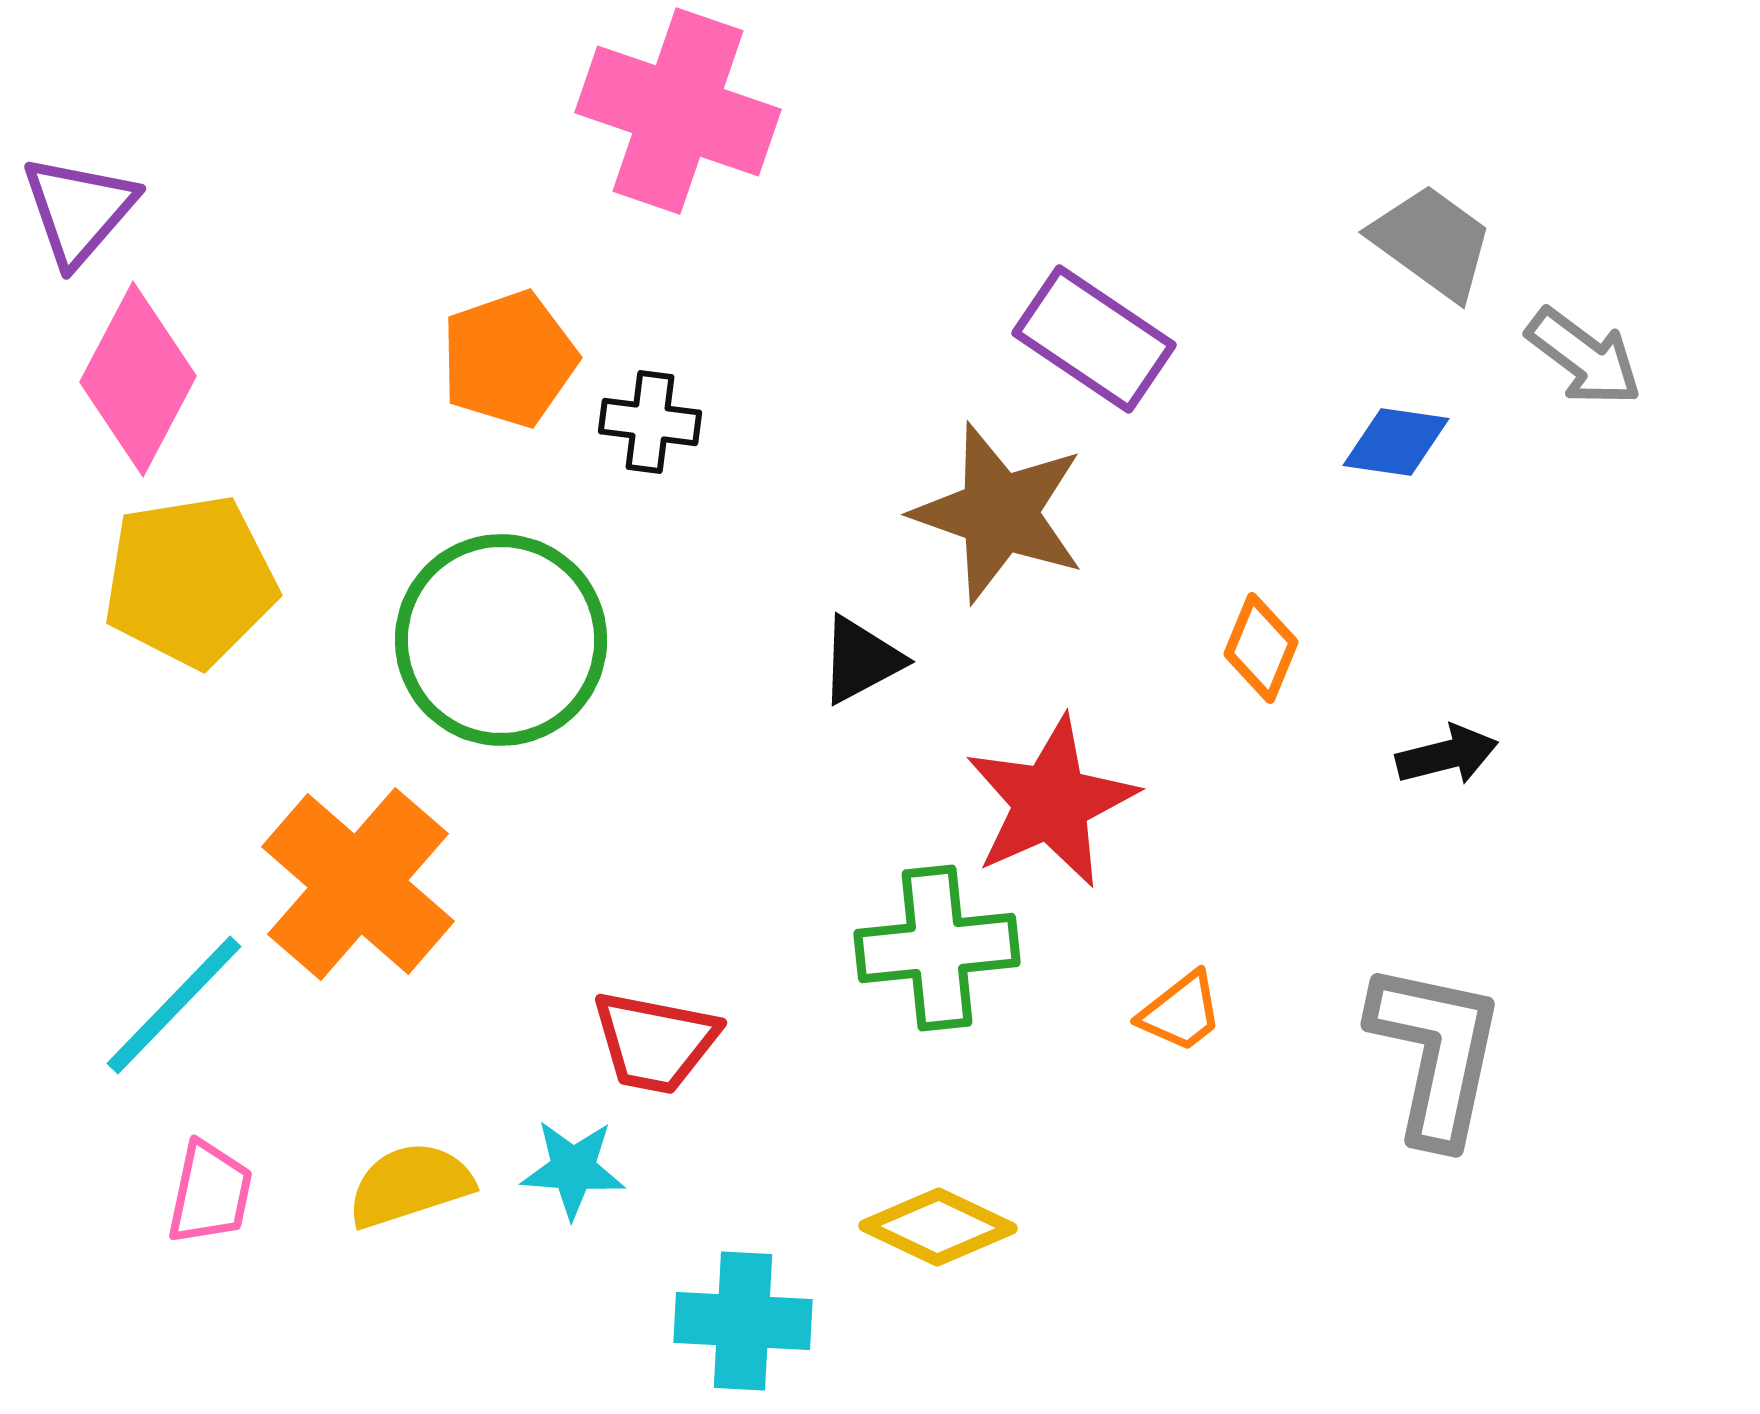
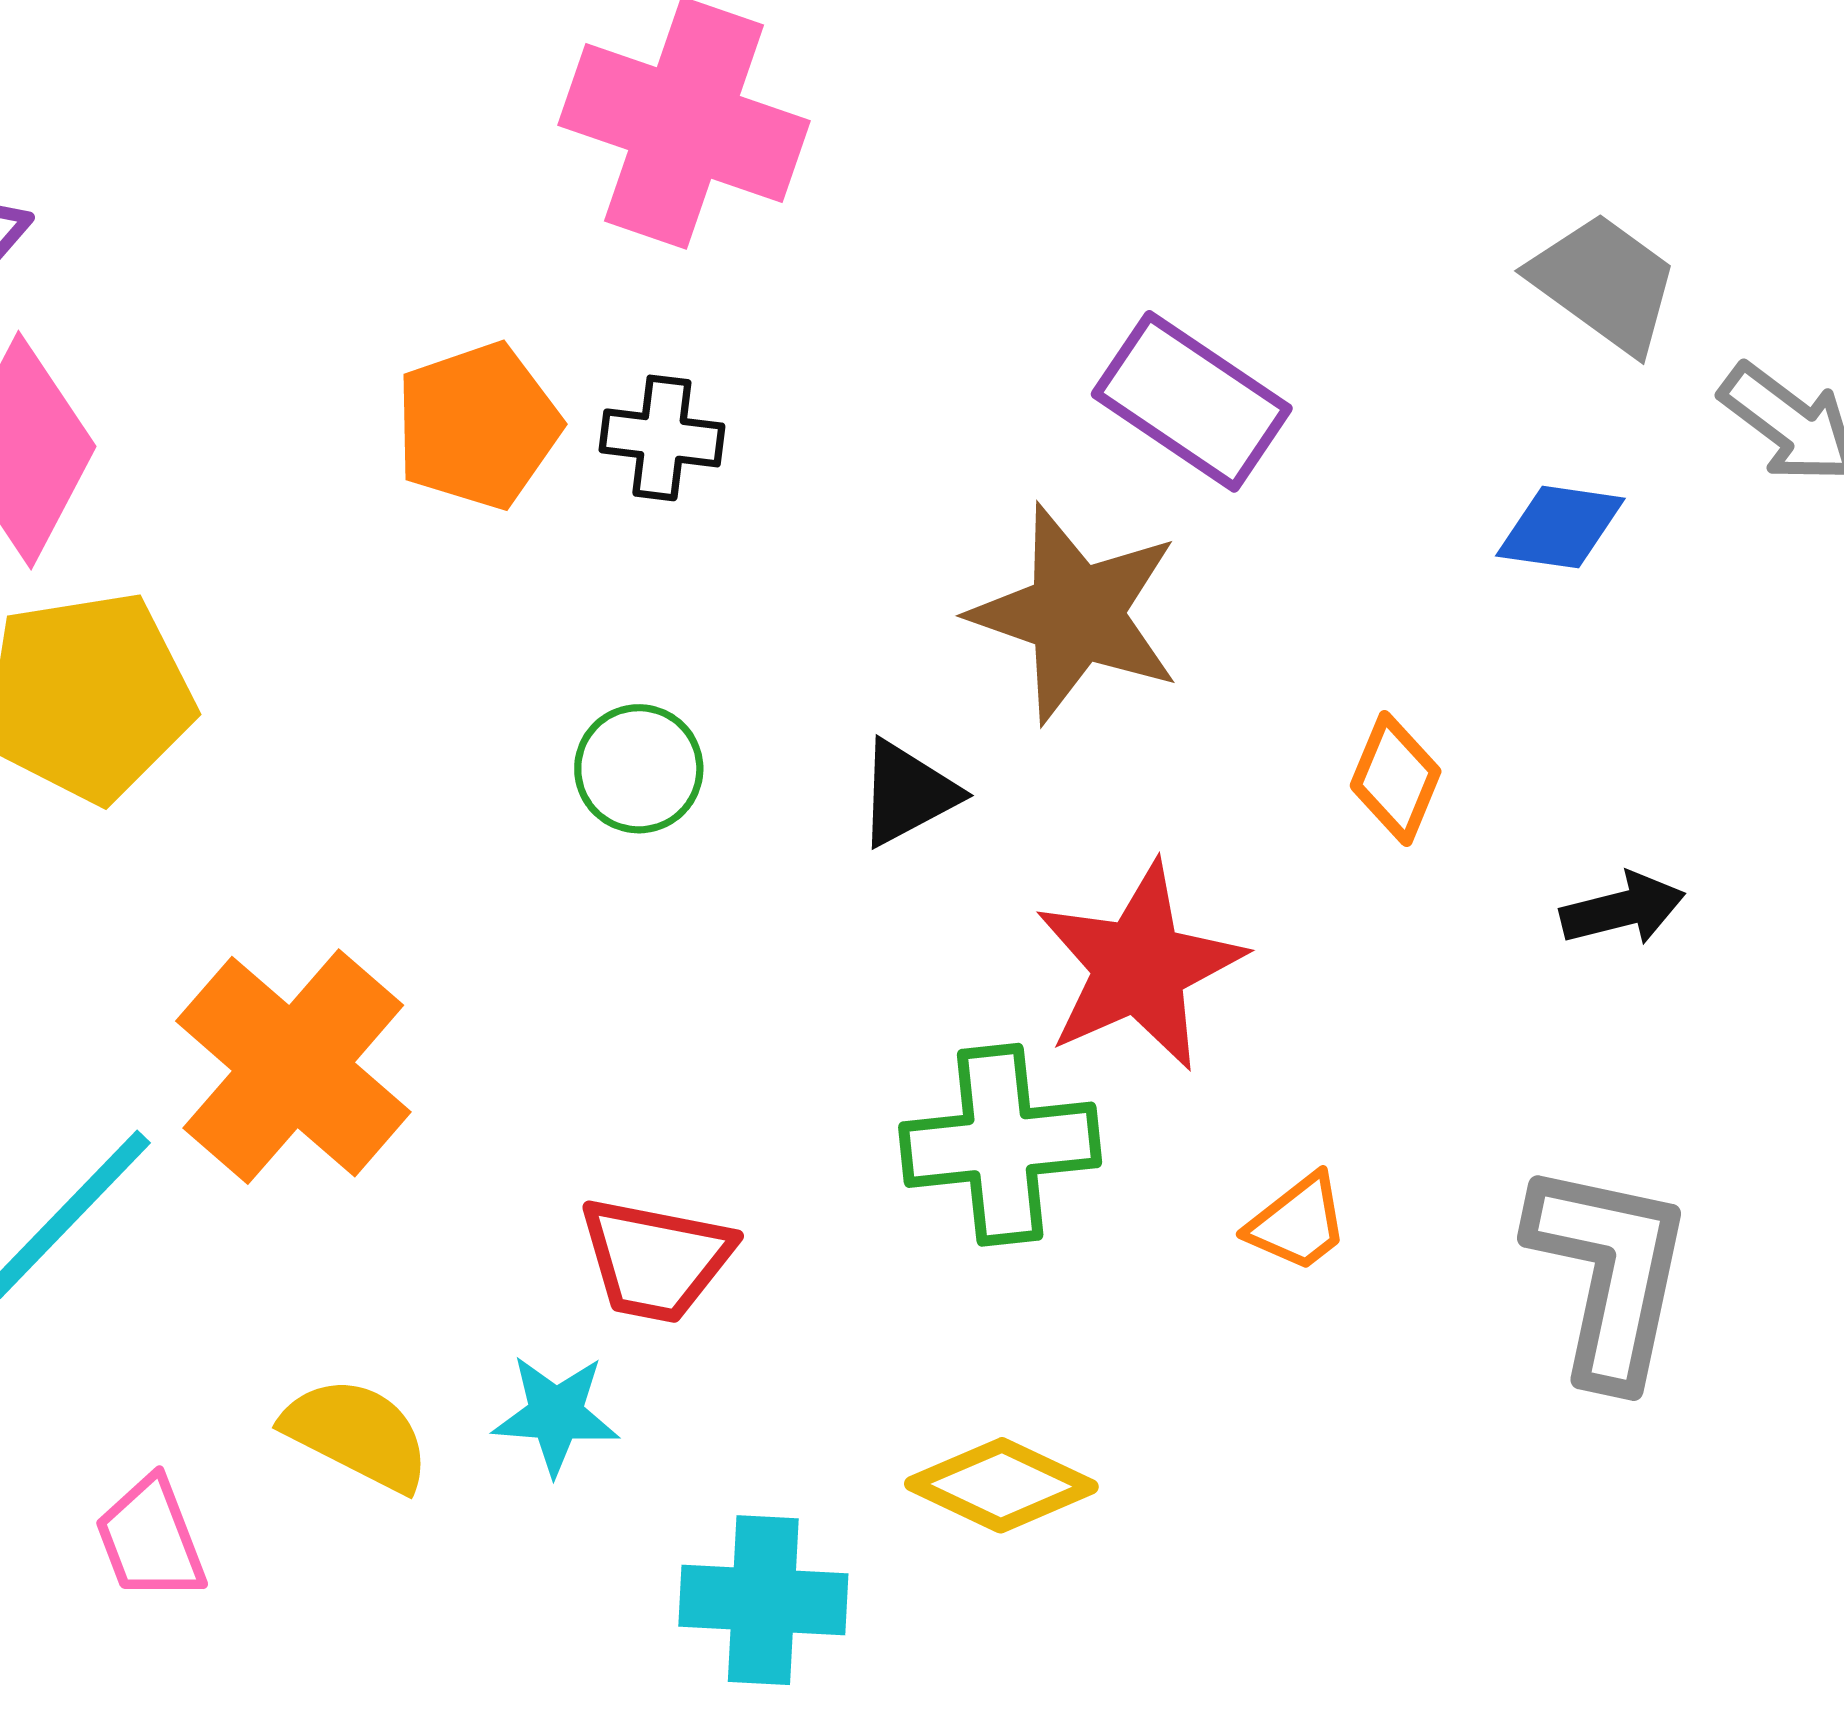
black cross: (650, 422) -> (662, 438), moved
green circle: (501, 640) -> (639, 769), moved, size x0.5
yellow semicircle: (410, 1185) -> (357, 1434), turned 45
pink trapezoid: (210, 1193) -> (151, 1539), moved, turned 147

